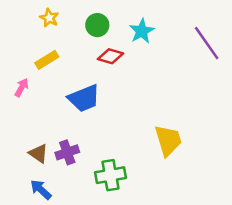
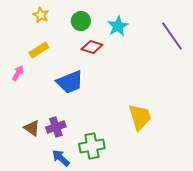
blue arrow: (41, 190) -> (61, 158), moved

